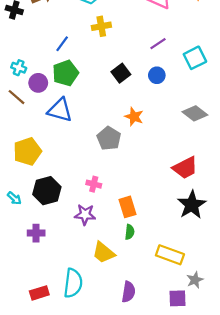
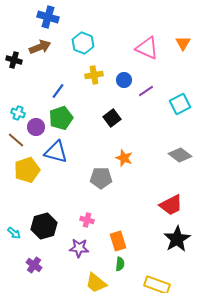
blue circle: (157, 75) -> (124, 80), moved
gray pentagon: (109, 138) -> (101, 178), turned -30
yellow pentagon: (27, 151) -> (27, 170), moved
purple cross: (36, 233) -> (34, 265), turned 35

